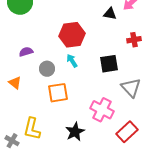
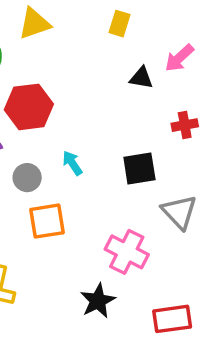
red hexagon: (72, 35) -> (29, 107), moved
black star: (75, 132) -> (98, 301), moved
red rectangle: (127, 132) -> (172, 319), moved, turned 35

